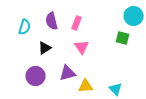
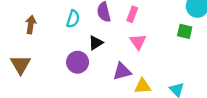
purple circle: (36, 76) -> (78, 62), moved

